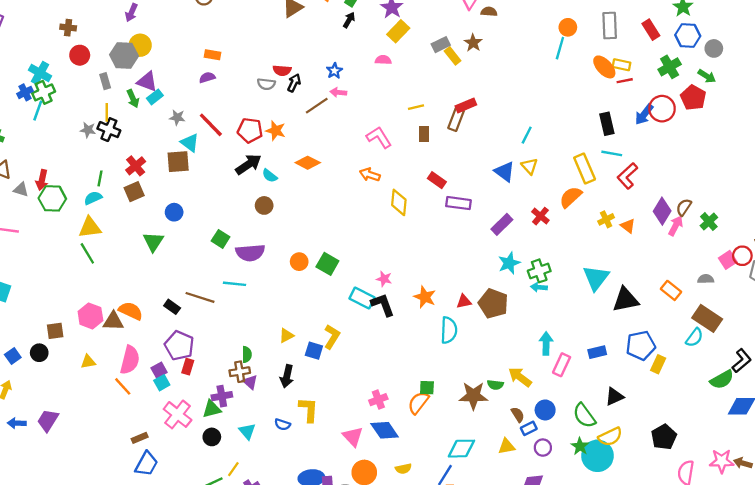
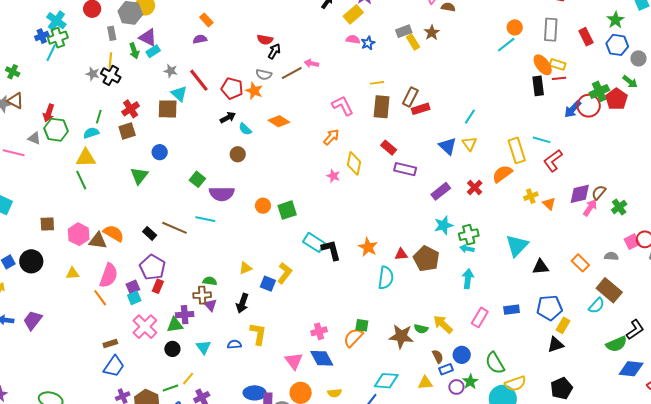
yellow rectangle: (398, 31) -> (353, 14), moved
cyan line: (560, 48) -> (506, 45), turned 30
orange rectangle: (212, 55) -> (206, 20), turned 32
green cross: (670, 67) -> (599, 91), moved
blue star: (334, 71) -> (368, 43), moved
gray semicircle: (266, 84) -> (264, 75), moved
red rectangle: (466, 105) -> (421, 109), moved
black rectangle: (607, 124) -> (538, 86), moved
brown rectangle: (424, 134) -> (382, 107), size x1.6
black arrow: (248, 164) -> (228, 118), size x0.7
orange arrow: (370, 175) -> (331, 137), turned 108
gray triangle: (21, 190) -> (34, 138), moved
purple diamond: (662, 211) -> (580, 194), turned 40
green square: (327, 264) -> (287, 210), turned 36
pink star: (384, 279) -> (333, 176), moved
black triangle: (626, 300) -> (541, 267), size x0.7
brown square: (55, 331) -> (47, 224), moved
cyan arrow: (546, 343) -> (468, 279), moved
black circle: (39, 353) -> (31, 261), size x1.5
green semicircle: (247, 354) -> (210, 281), turned -88
black triangle: (614, 397) -> (555, 345), moved
blue semicircle: (282, 425) -> (234, 344), turned 152
green star: (580, 446) -> (470, 382), moved

